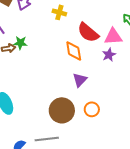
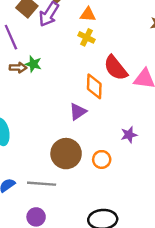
purple star: (109, 55) -> (129, 135), moved
purple triangle: (80, 80) -> (78, 112), moved

